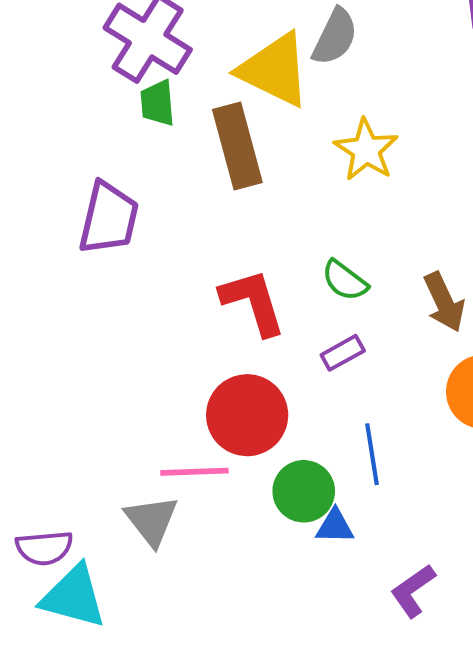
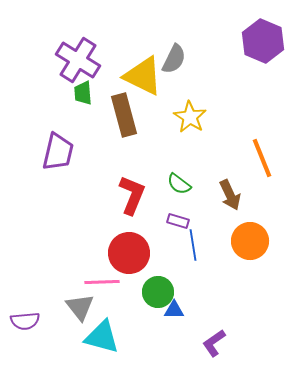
red L-shape: (253, 302) -> (132, 195), turned 39
purple rectangle: (343, 353) -> (178, 221), turned 45
blue line: (372, 454) -> (193, 245), moved
cyan triangle: (74, 597) -> (102, 337), moved

